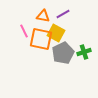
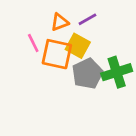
orange triangle: (43, 16) -> (60, 22), turned -32
green cross: (84, 52) -> (117, 72), size x1.5

